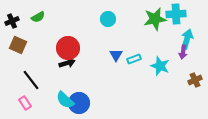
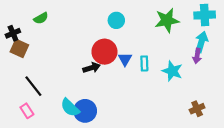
cyan cross: (176, 14) -> (205, 15), moved
black cross: (12, 21) -> (13, 33), moved
red circle: (68, 48) -> (104, 52), moved
cyan rectangle: (134, 59) -> (144, 63), turned -72
black arrow: (67, 63) -> (92, 68), moved
brown cross: (195, 80) -> (197, 109), moved

